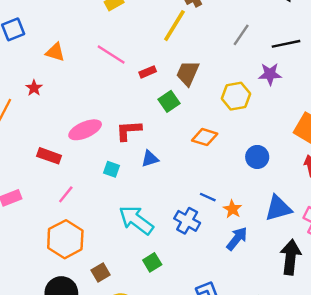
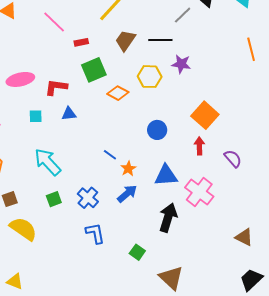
gray line: (241, 35) -> (183, 15), moved
black line: (286, 44) -> (160, 40), moved
brown trapezoid: (188, 73) -> (125, 40), moved
green square: (169, 101) -> (94, 70), size x1.4
orange diamond: (205, 137) -> (118, 93), moved
cyan square: (112, 169) -> (36, 116), turned -32
blue cross: (187, 221) -> (88, 198), moved

